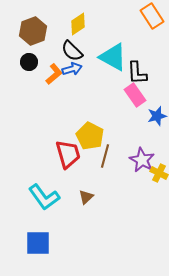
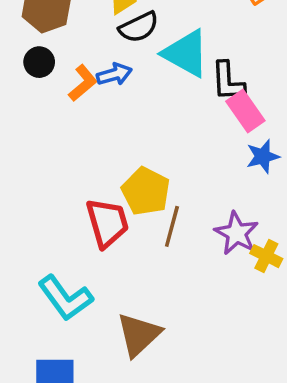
black semicircle: (72, 51) -> (139, 27), moved, turned -70
pink rectangle: (135, 95) -> (245, 111), moved
brown triangle: (86, 197) -> (139, 335), moved, size x1.8

